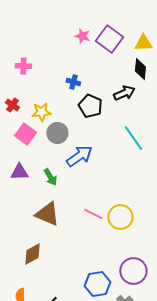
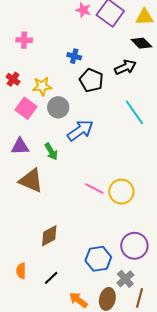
black diamond: (140, 69) -> (141, 43), turned -50
brown triangle: (47, 214) -> (31, 181), moved
brown diamond: (32, 254) -> (49, 236), moved

